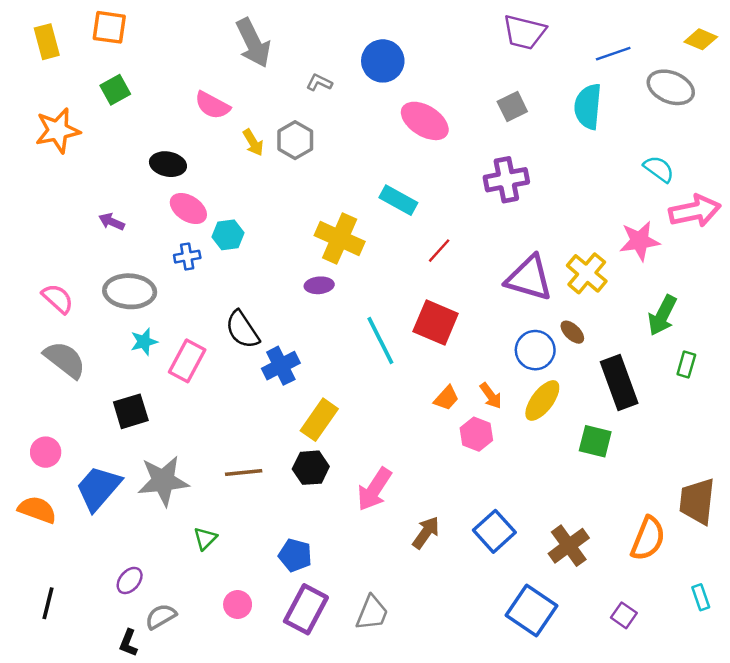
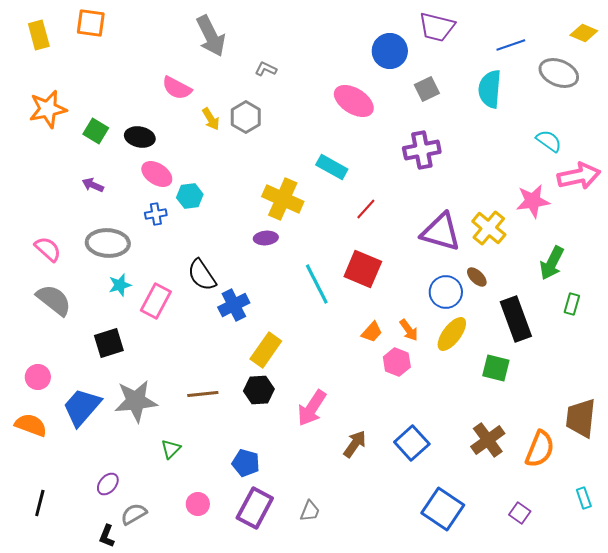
blue circle: (383, 61) -> (390, 51), moved
green square: (115, 90) -> (96, 131), moved, turned -30
brown cross: (569, 546) -> (488, 440), moved
gray trapezoid: (372, 613) -> (310, 511), size x0.7

